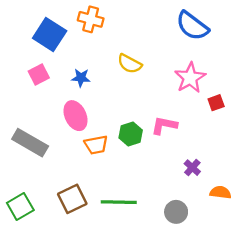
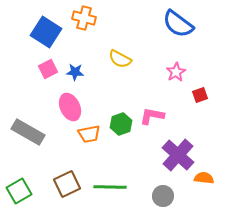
pink square: (39, 75) -> (48, 69), moved
pink star: (190, 78) -> (176, 72), size x0.7
purple cross: (192, 168) -> (178, 155), size x2.0

